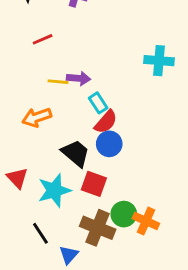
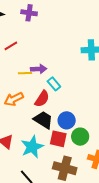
red semicircle: (106, 122) -> (42, 99), moved
blue circle: (109, 144) -> (67, 120), moved
green circle: (124, 214) -> (80, 137), moved

